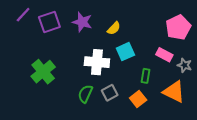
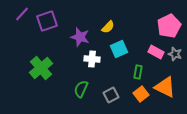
purple star: (82, 22) -> (80, 37), moved
white cross: (97, 62) -> (92, 59), size x0.7
gray star: (185, 65) -> (175, 54), moved
gray square: (110, 93) -> (111, 95), moved
orange square: (138, 99) -> (141, 94), moved

